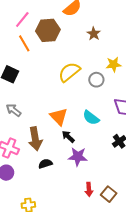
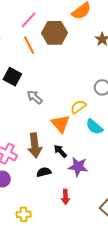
yellow semicircle: (69, 72) -> (78, 107), moved, size x0.7
gray arrow: (14, 110) -> (35, 97), moved
black arrow: (68, 137) -> (60, 151), moved
red arrow: (89, 189) -> (65, 197), moved

